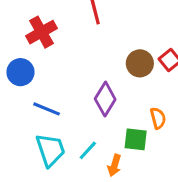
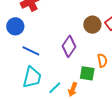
cyan trapezoid: (50, 150) -> (32, 77), turned 30
cyan line: (88, 150) -> (55, 88), moved

